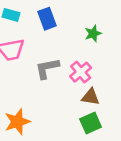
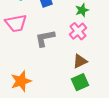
pink cross: (81, 72) -> (78, 31), moved
brown triangle: (91, 97) -> (80, 61), turned -35

